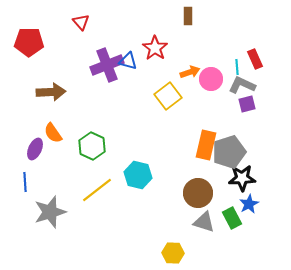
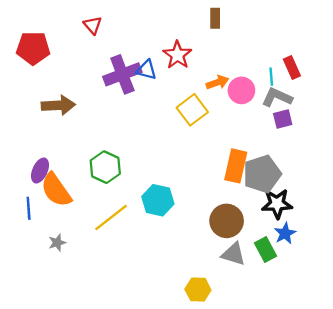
orange semicircle: (53, 133) -> (56, 190), moved, size x1.5
gray star: (50, 212) -> (57, 243), size x0.5

